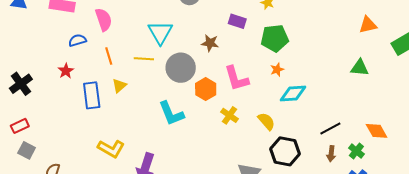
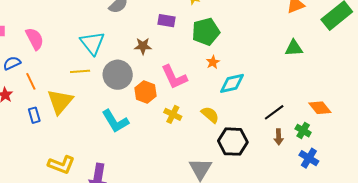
orange line: (109, 56) -> (31, 81), moved
yellow triangle: (119, 86) -> (60, 102), size x1.8
blue rectangle: (92, 95) -> (34, 115), size x0.6

